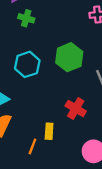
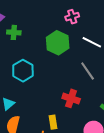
green hexagon: (69, 57) -> (58, 43), moved

